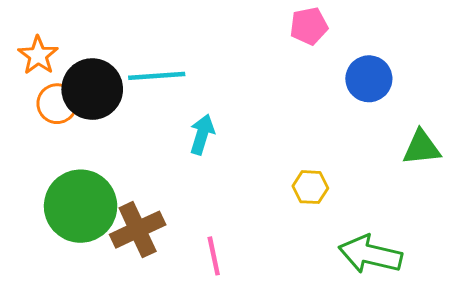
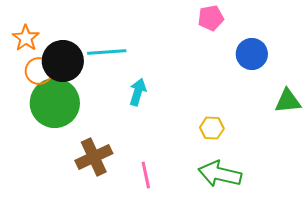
green circle: (81, 206) -> (55, 103), moved
green arrow: (370, 254) -> (220, 174), moved

